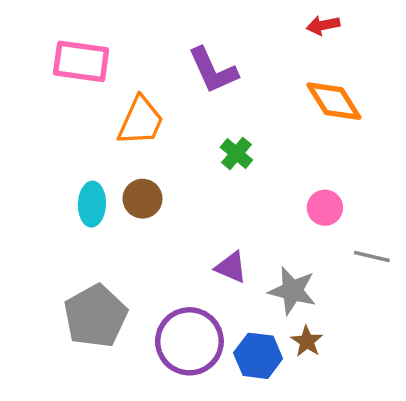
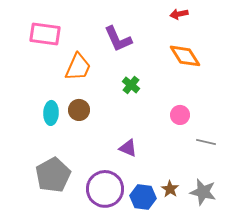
gray star: (292, 291) -> (203, 192), moved

